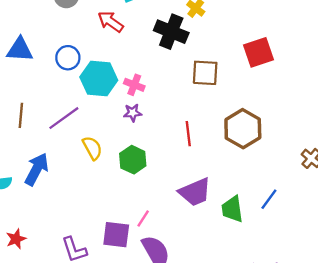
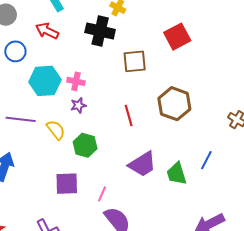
blue circle: (68, 58) -> (15, 51), moved
purple line: (64, 118) -> (21, 119), turned 52
yellow semicircle: (92, 148) -> (56, 130), moved
purple square: (116, 235) -> (67, 184), moved

